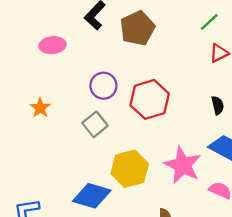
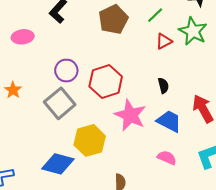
brown pentagon: (137, 28) -> (113, 19), moved
gray square: (95, 124) -> (60, 103), size x1.4
pink star: (183, 165) -> (130, 115), moved

